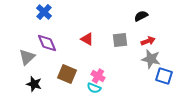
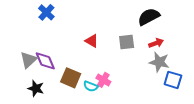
black semicircle: (141, 16) -> (149, 17), size x1.5
purple diamond: (47, 43) -> (45, 61), moved
cyan semicircle: (94, 88) -> (91, 86), moved

